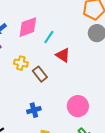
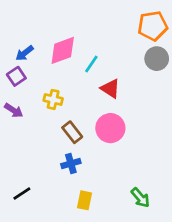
brown rectangle: (40, 74) -> (72, 132), moved
pink circle: (78, 106) -> (110, 128), moved

